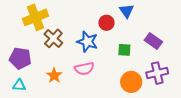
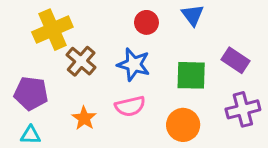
red circle: (106, 23) -> (146, 22), moved
green square: (124, 50) -> (191, 75), size x1.5
orange circle: (131, 82) -> (183, 125), moved

